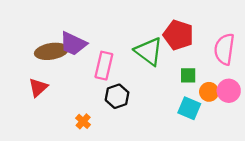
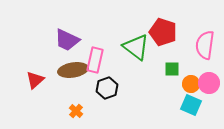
brown ellipse: (51, 51) -> (73, 70), moved
cyan square: (189, 108) -> (191, 105), moved

